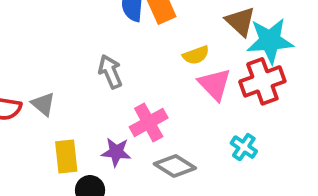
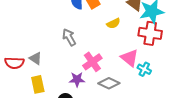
red cross: (262, 81) -> (150, 33), turned 35
pink triangle: (215, 84) -> (130, 58), moved
yellow rectangle: (66, 157) -> (38, 84), moved

